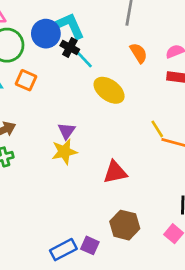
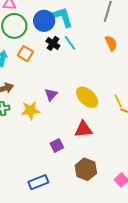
black cross: (70, 48) -> (53, 43), moved
yellow ellipse: (109, 90) -> (87, 97), moved
yellow star: (64, 152) -> (31, 110), moved
purple square: (90, 245) -> (57, 145), moved, turned 32

